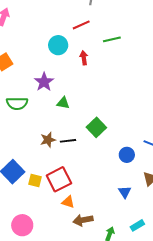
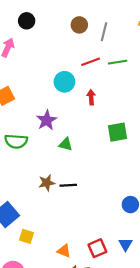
green line: (112, 39) -> (118, 62), moved
green square: (96, 127) -> (118, 132), moved, turned 30
red square: (59, 179) -> (97, 248), moved, size x0.7
yellow square: (35, 181) -> (26, 236), moved

